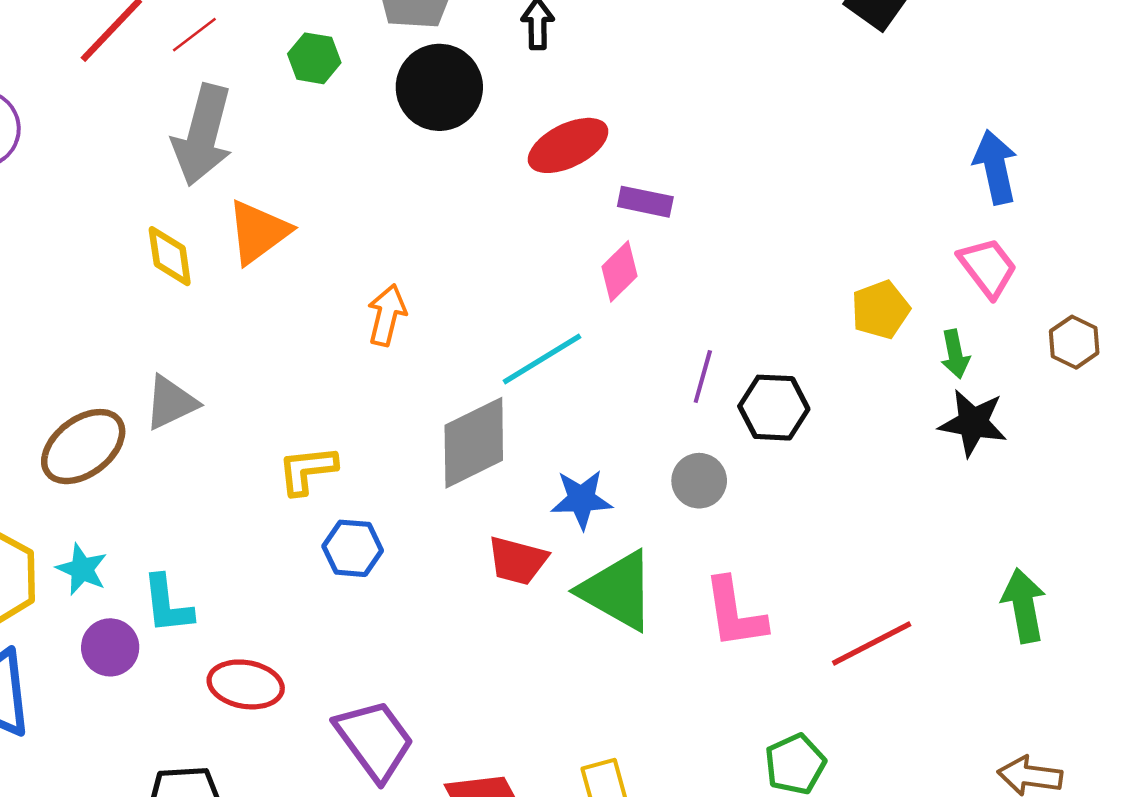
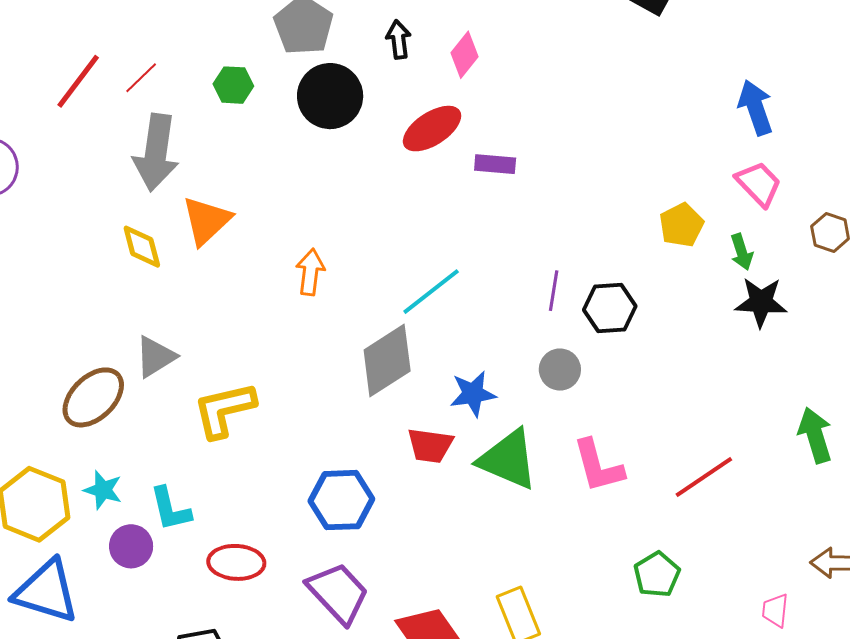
pink diamond: (620, 271) -> (464, 55), moved
yellow L-shape: (307, 470) -> (224, 410), moved, size x1.4
blue hexagon: (353, 548) -> (341, 500), moved, size x1.4

